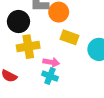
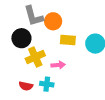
cyan cross: (50, 76) -> (47, 84), moved

